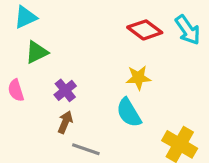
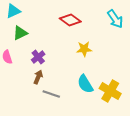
red diamond: (145, 30) -> (70, 20), moved
cyan semicircle: (129, 113) -> (85, 84), moved

